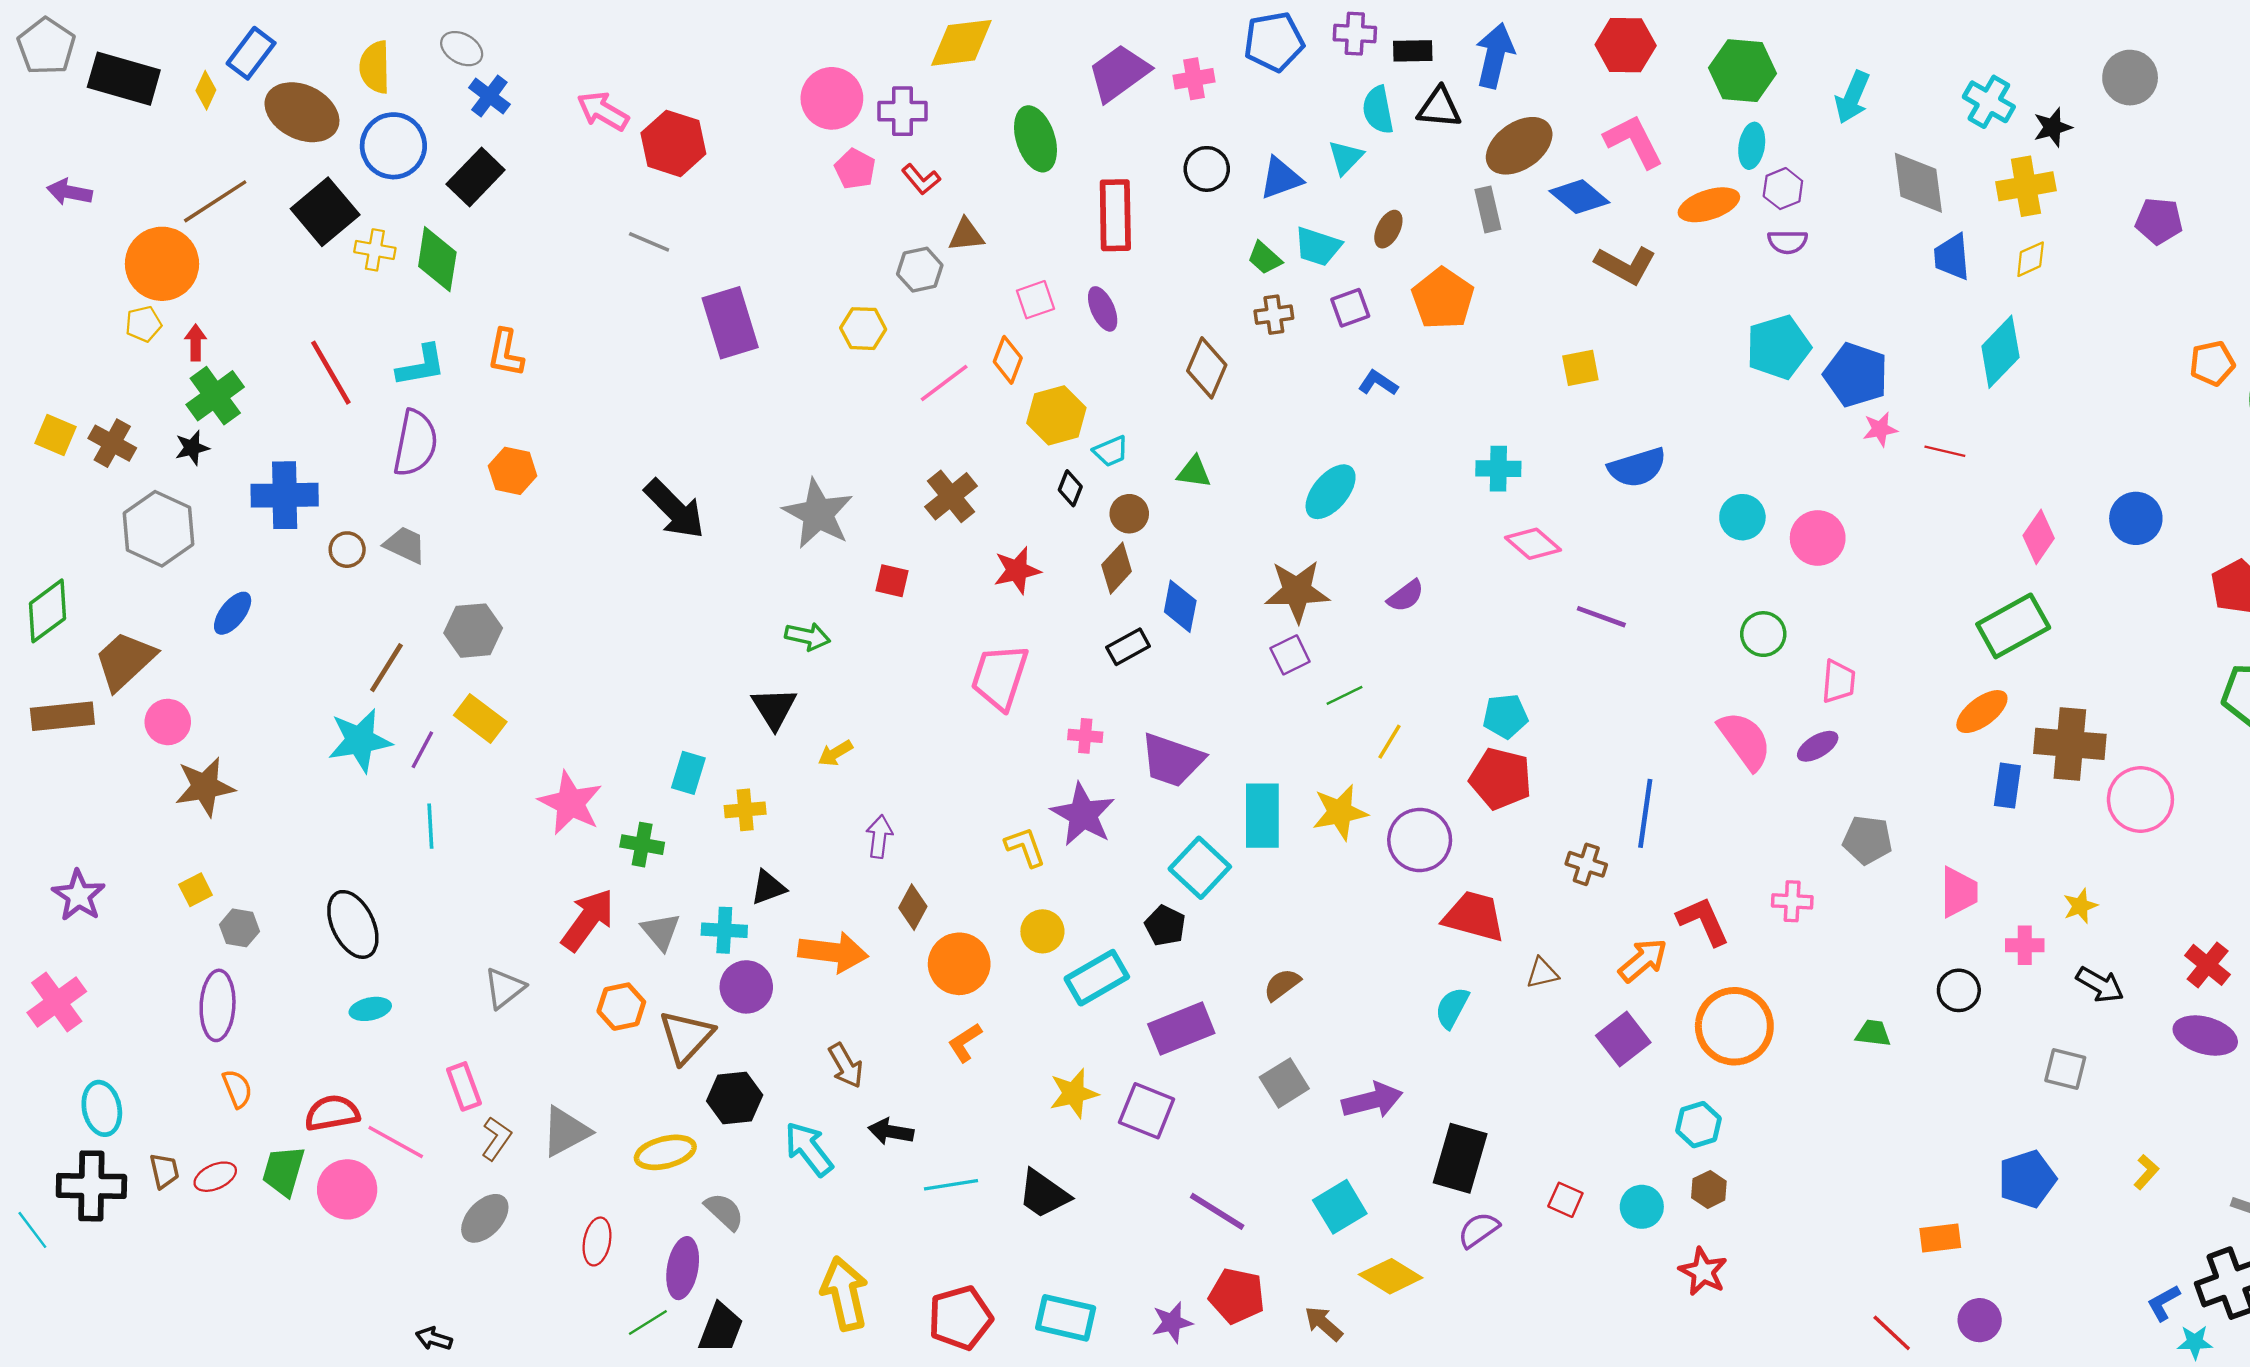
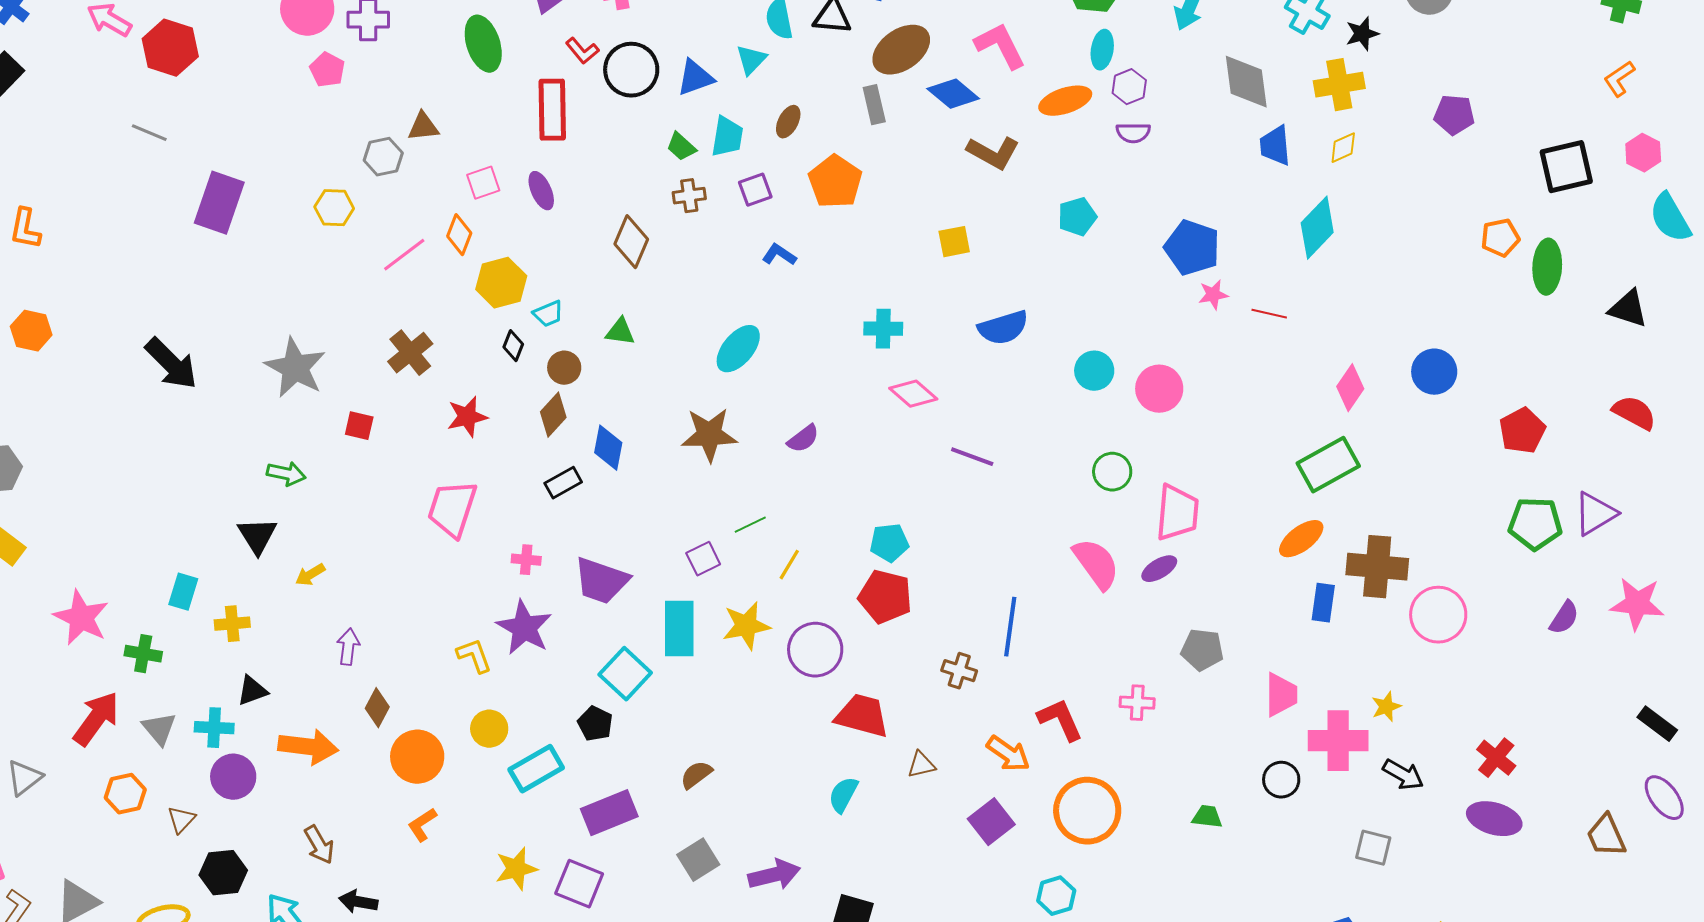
black circle: (1207, 169) -> (631, 70), size x1.4
red L-shape: (921, 179) -> (582, 51), moved
cyan trapezoid: (1318, 246) -> (727, 137), turned -99
purple rectangle: (730, 323) -> (219, 203), turned 36
cyan pentagon: (1778, 347) -> (1077, 217), moved, size x0.7
purple square: (1290, 655) -> (703, 559), moved
pink trapezoid: (1838, 681) -> (1177, 513), size x1.5
pink cross: (2025, 945) -> (1338, 741), size x1.8
orange arrow: (1643, 960) -> (1008, 754), turned 75
brown triangle: (686, 1037) -> (181, 820), size x0.6

